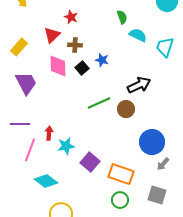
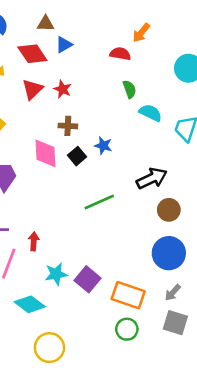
red triangle: (52, 35) -> (32, 89), moved
brown circle: (126, 109) -> (169, 210), moved
cyan star: (66, 146) -> (56, 274), moved
gray arrow: (163, 164) -> (173, 292), moved

